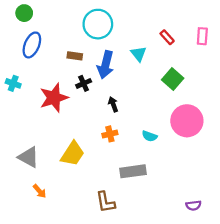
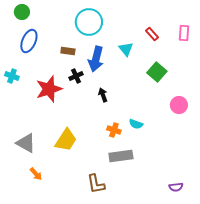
pink circle: (187, 121) -> (179, 105), moved, size x0.6
orange cross: (110, 134) -> (114, 130), moved, turned 32

